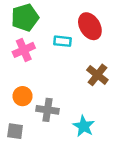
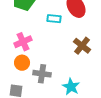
pink cross: (24, 50) -> (23, 42), moved

